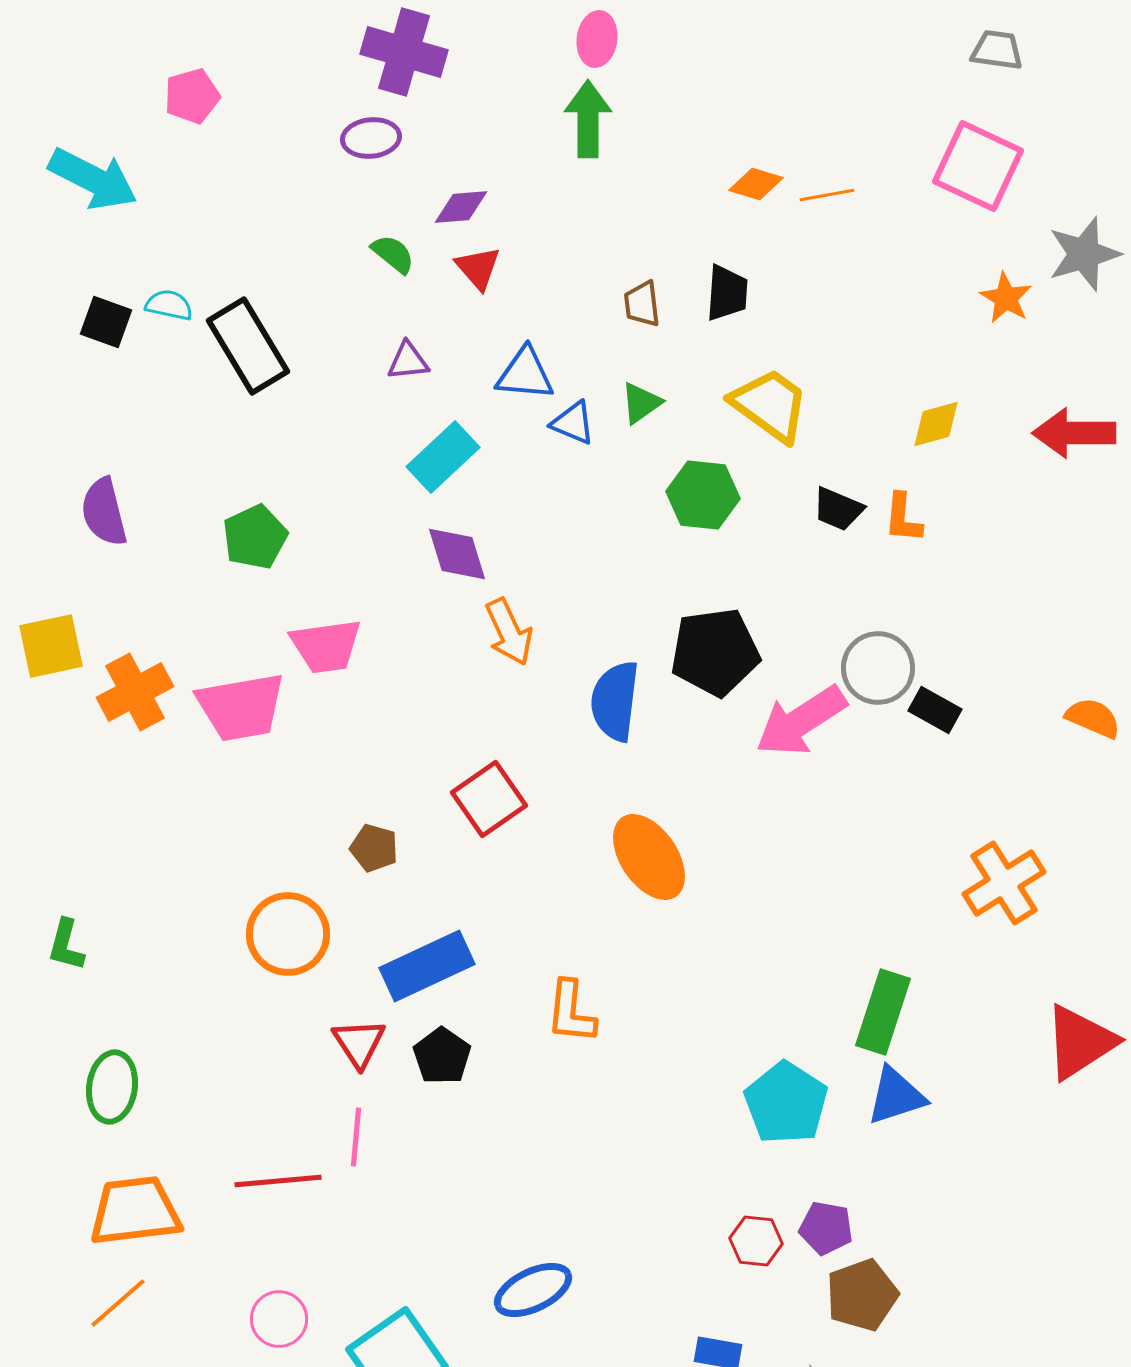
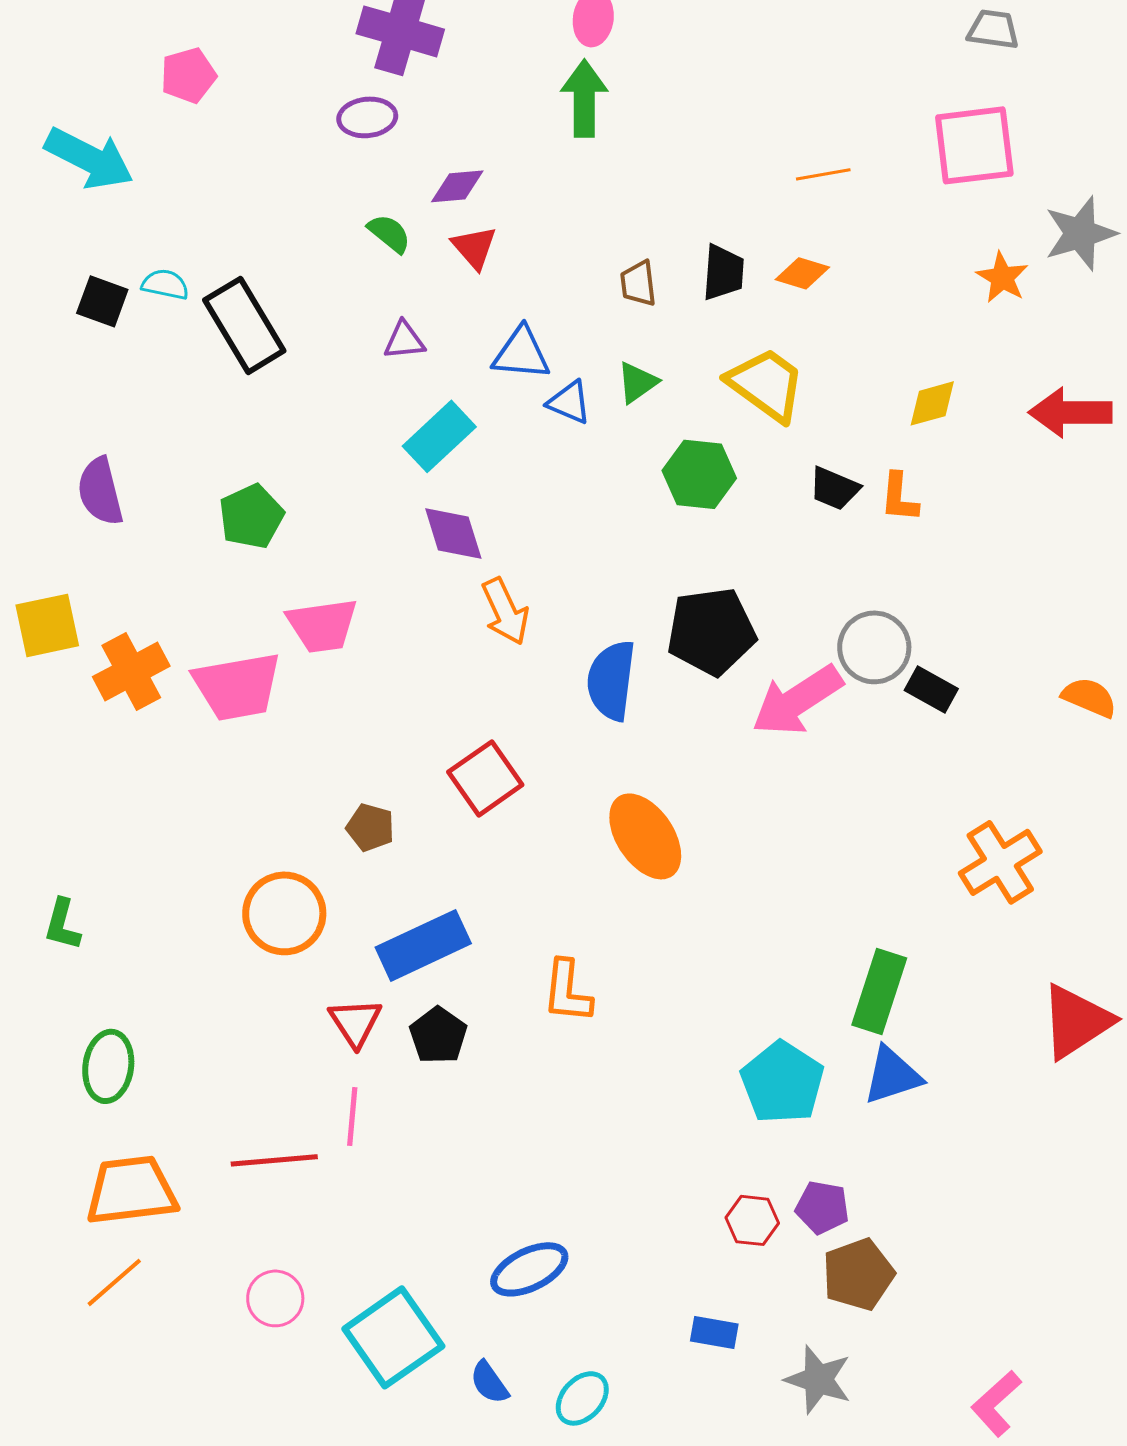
pink square: (978, 166) -> (974, 145), turned -32
orange diamond: (756, 184) -> (802, 273), moved

